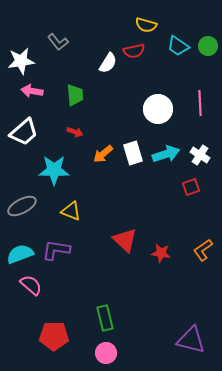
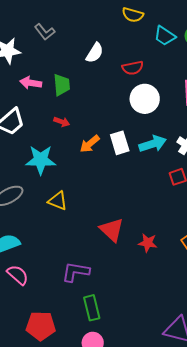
red semicircle: (134, 51) -> (133, 68), moved
pink arrow: (32, 91) -> (31, 83), moved
purple L-shape: (56, 250) -> (76, 272), moved

